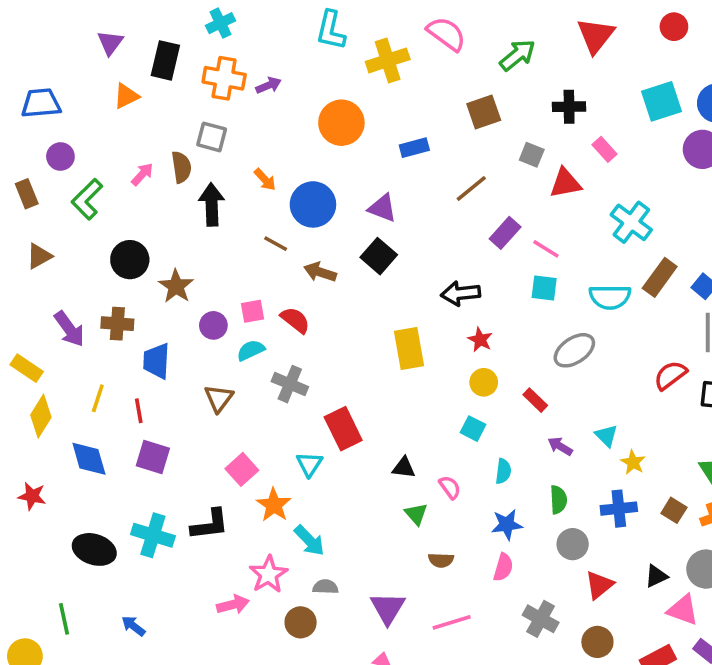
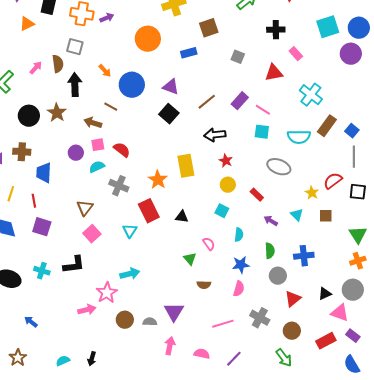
brown square: (484, 112) -> (209, 28), moved
gray square: (532, 155) -> (238, 57), moved
brown line: (471, 188) -> (207, 102), moved
brown arrow: (320, 272) -> (93, 123), moved
brown star: (176, 286) -> (57, 113), moved
gray ellipse: (574, 350) -> (279, 167), turned 55
brown triangle: (219, 398) -> (85, 208), moved
yellow star: (633, 462) -> (312, 193), moved
black triangle: (404, 468) -> (182, 217), moved
orange star: (274, 505) -> (158, 180), moved
brown square: (674, 510) -> (326, 216), moved, turned -32
cyan cross: (153, 535) -> (42, 271), size x0.7
cyan arrow: (309, 541) -> (130, 274), turned -60
gray semicircle: (325, 587) -> (150, 322), moved
pink line: (452, 622) -> (223, 324), moved

